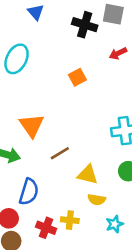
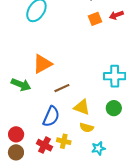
orange square: (77, 77) -> (95, 19), moved
orange triangle: (32, 126) -> (42, 64), turned 30
blue semicircle: (29, 192) -> (51, 116), moved

